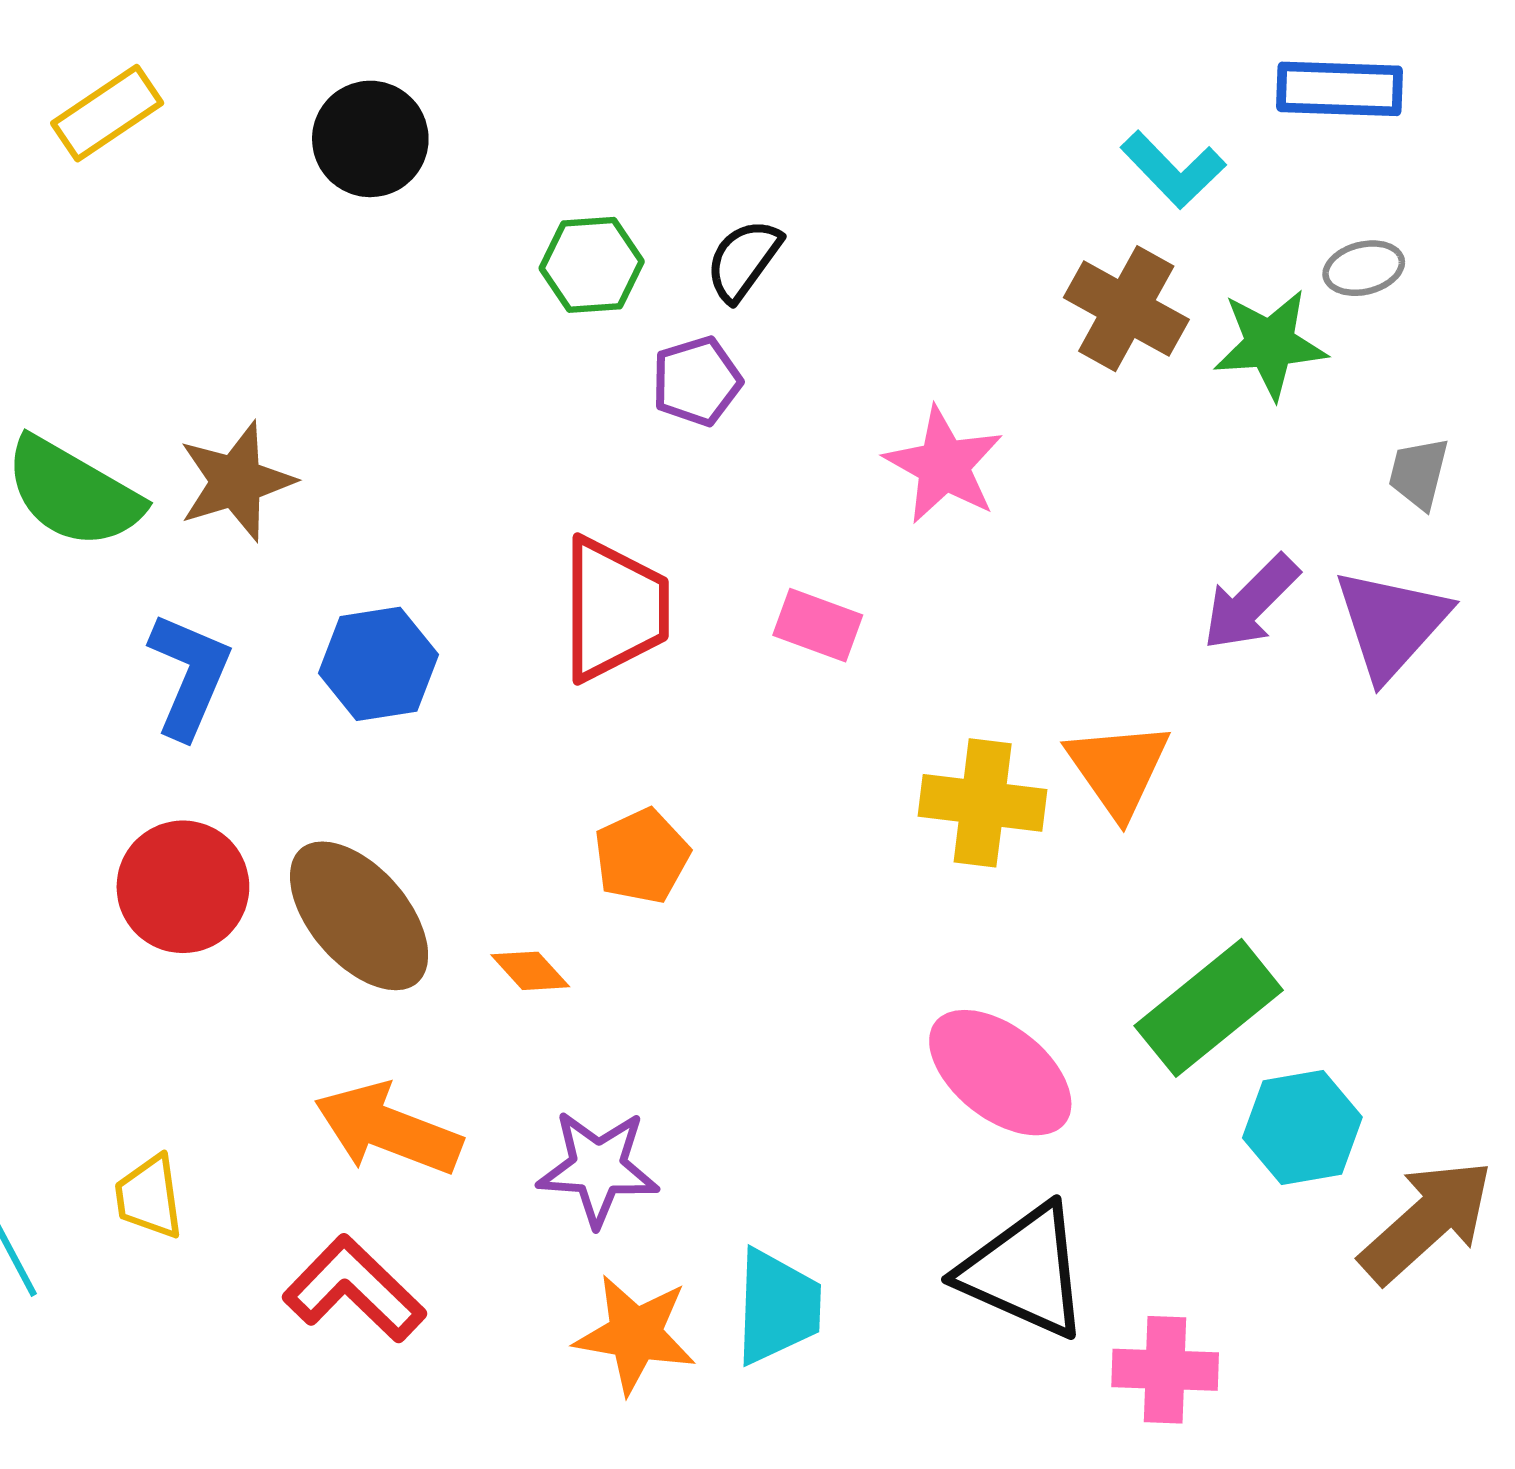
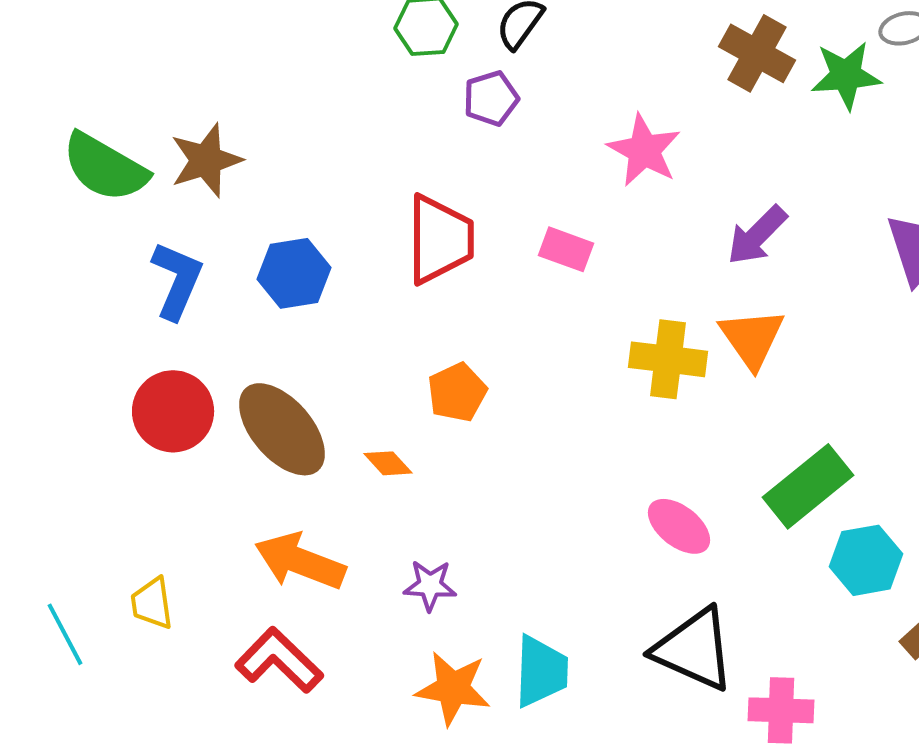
purple arrow: (1251, 603) -> (757, 235), moved
pink ellipse: (1000, 1073) -> (679, 526), size x0.7
purple star: (598, 1168) -> (430, 585), size x0.7

